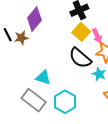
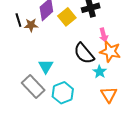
yellow square: (81, 32) -> (67, 17), moved
cyan triangle: (43, 78) -> (46, 66), turned 35

